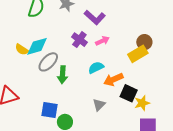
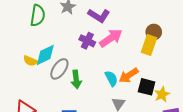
pink arrow: (102, 41) -> (111, 38), size x1.6
yellow rectangle: (138, 54) -> (149, 45), turned -30
cyan semicircle: (96, 68) -> (111, 78), moved, turned 98

